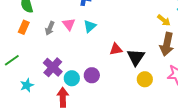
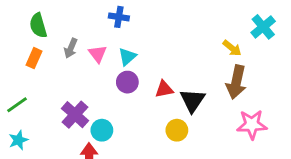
gray arrow: (50, 28) -> (71, 48), moved
purple circle: (92, 75) -> (127, 82), moved
yellow circle: (145, 79) -> (177, 130), moved
cyan star: (27, 85) -> (18, 140), moved

